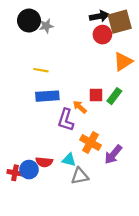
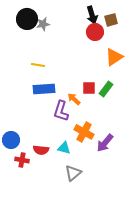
black arrow: (99, 16) -> (92, 15), turned 84
brown square: (120, 22) -> (111, 20), size x0.6
blue circle: (29, 170) -> (11, 140), moved
red cross: (15, 173) -> (22, 160), moved
gray triangle: (80, 176) -> (73, 173), moved, turned -30

